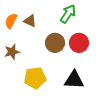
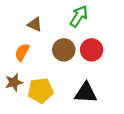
orange semicircle: (11, 21) -> (22, 52), moved
brown star: (12, 52) -> (14, 82), moved

